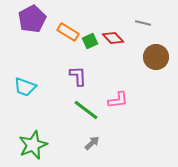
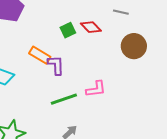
orange rectangle: (68, 32) -> (40, 55), moved
green line: (86, 110) -> (64, 99), turned -56

